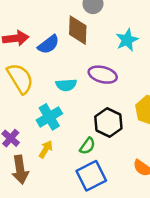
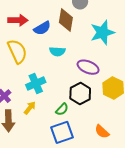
cyan star: (127, 40) -> (102, 32), size x1.4
purple ellipse: (103, 75) -> (88, 67), moved
cyan semicircle: (66, 85) -> (57, 51), moved

